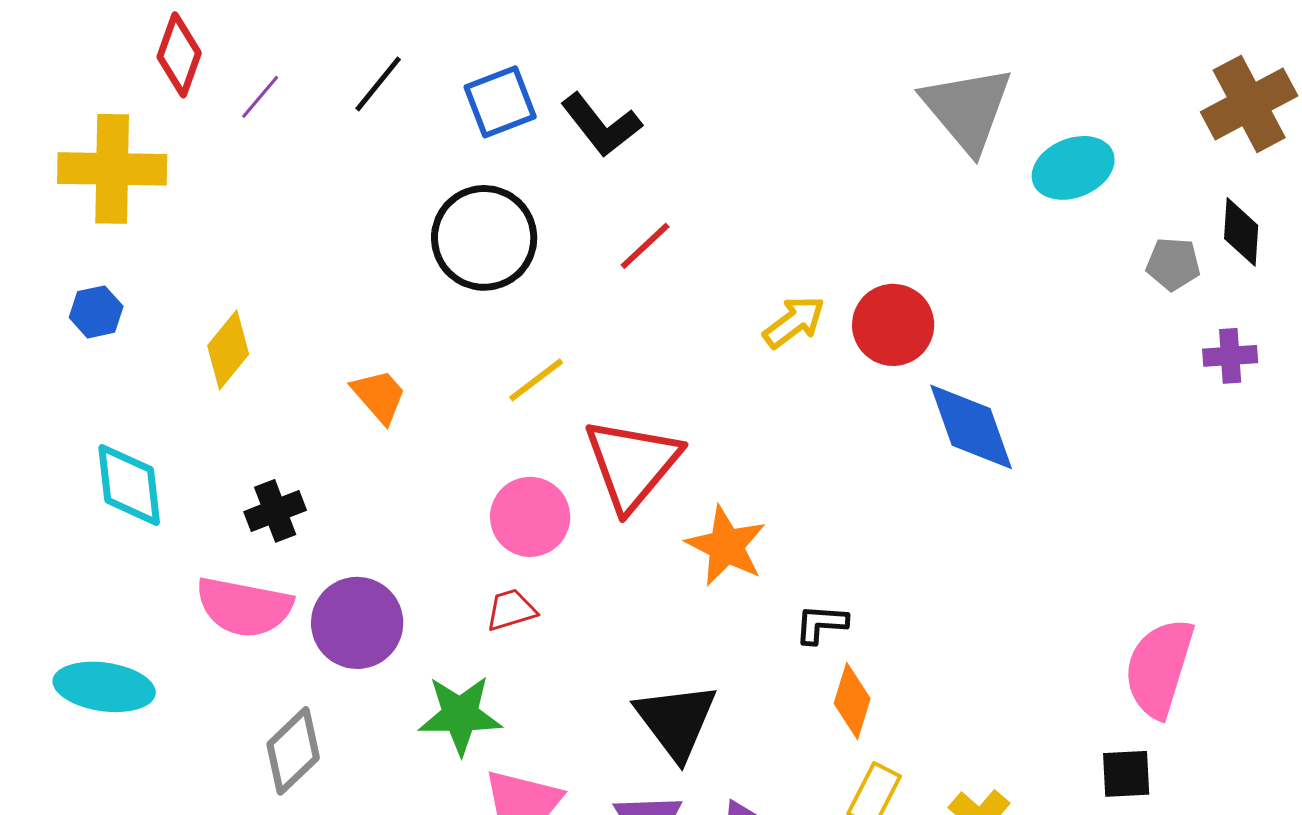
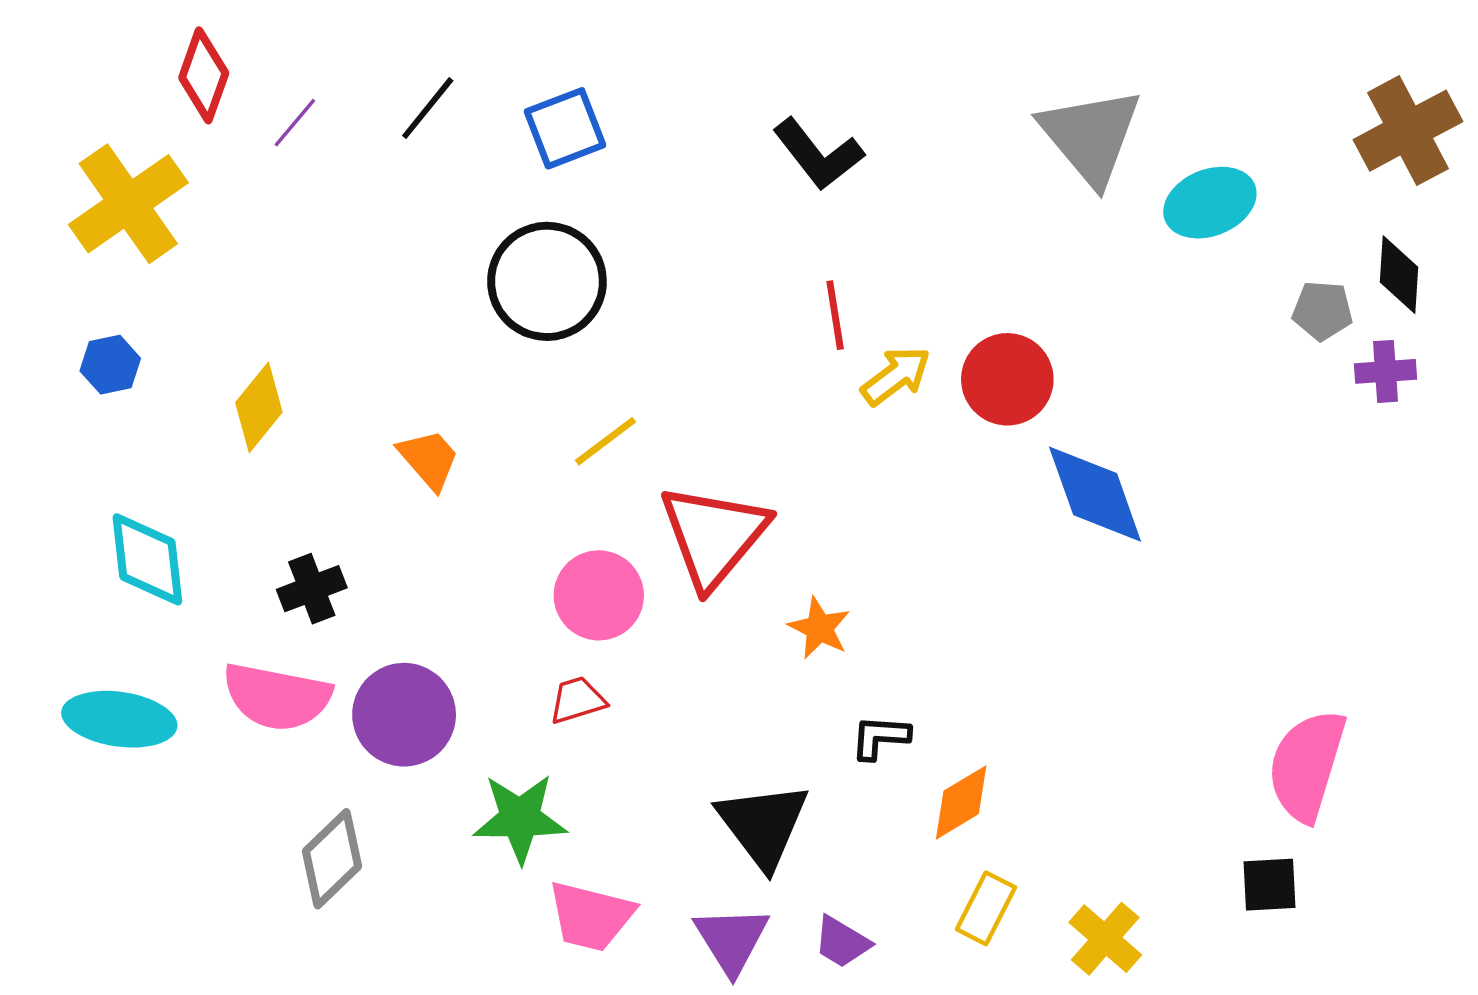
black L-shape: (601, 125) -> (818, 154), moved
yellow cross: (112, 169) -> (128, 204), turned -36
red line: (645, 246) -> (835, 315), moved, turned -56
purple cross: (1230, 356) -> (1385, 371), moved
orange star: (726, 546) -> (819, 628), size x0.7
black L-shape: (821, 624) -> (880, 737), moved
cyan ellipse: (104, 687) -> (119, 719), moved
orange diamond: (852, 701) -> (961, 802), turned 42

